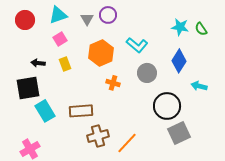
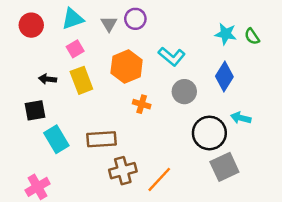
yellow rectangle: (65, 64) -> (81, 80), size x1.5
cyan arrow: (199, 86) -> (241, 118), moved
black square: (28, 88) -> (35, 110), size x0.7

